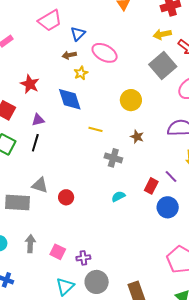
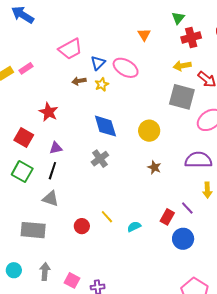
pink ellipse: (105, 53) -> (126, 68), moved
brown arrow: (69, 55) -> (79, 81), moved
gray square: (163, 65) -> (182, 97), turned -36
yellow star: (81, 73) -> (102, 84), moved
blue diamond: (70, 99) -> (105, 126), moved
yellow line: (95, 129) -> (107, 217), moved, turned 32
gray cross: (113, 158) -> (100, 159), moved, turned 36
gray triangle: (40, 185) -> (51, 199), moved

